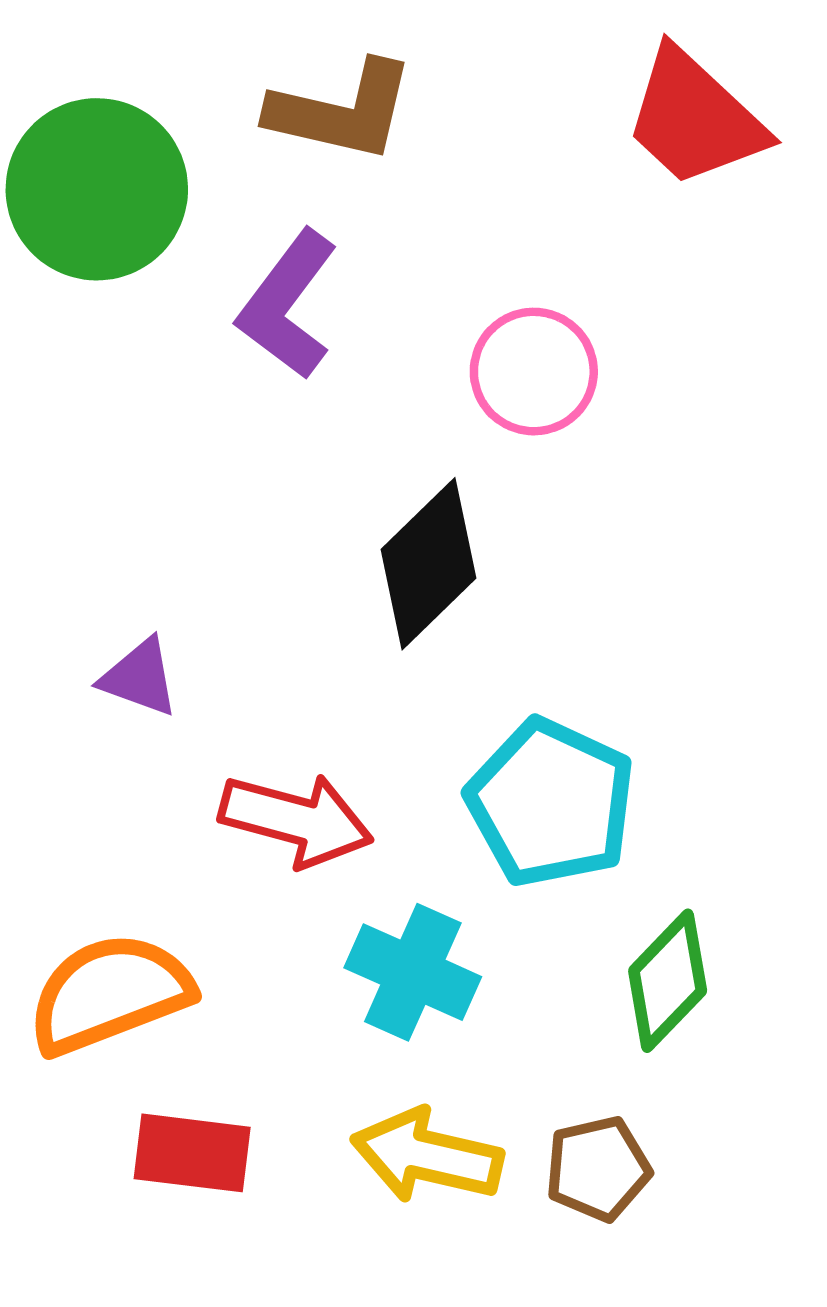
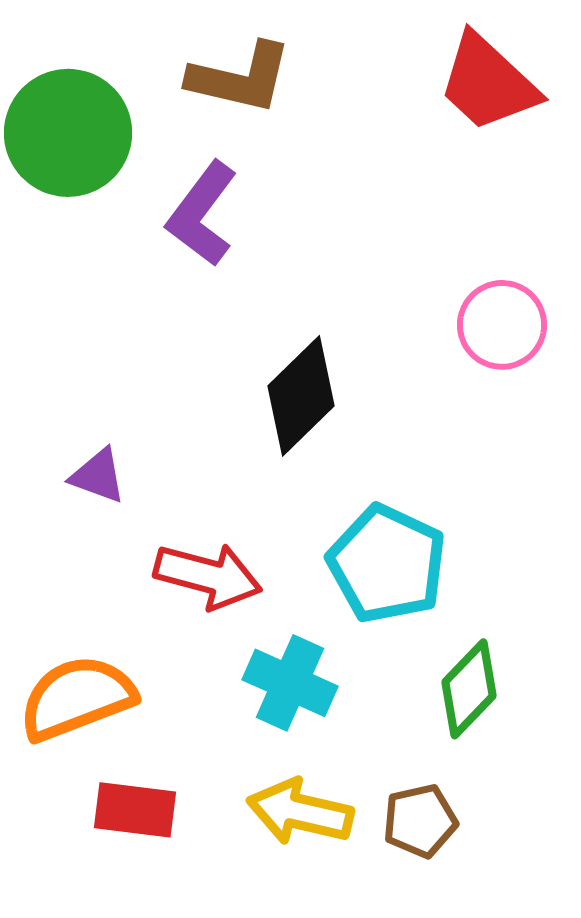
pink circle: (534, 372) -> (502, 325), moved

